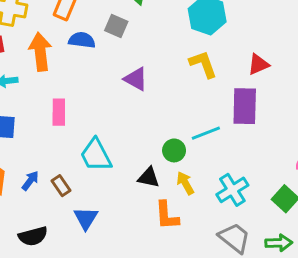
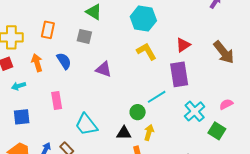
blue semicircle: (82, 40) -> (64, 61), moved, turned 60
orange arrow: (40, 52) -> (37, 63), size x0.7
yellow arrow: (185, 183) -> (149, 132), turned 56
cyan cross: (232, 190) -> (195, 111), moved

